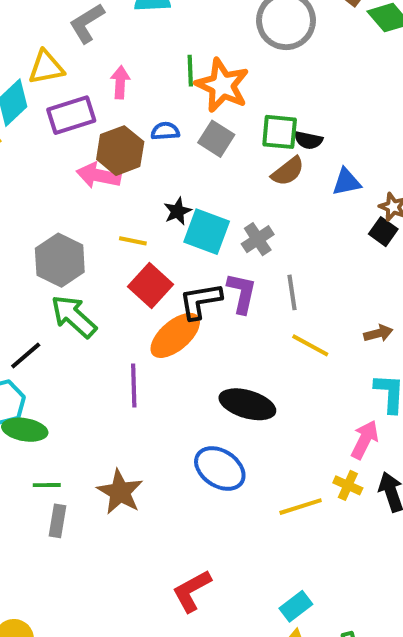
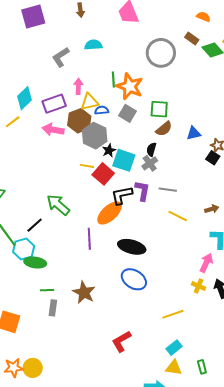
yellow triangle: (46, 67) -> (90, 102), moved
black semicircle: (308, 140) -> (151, 149), moved, turned 96
pink arrow: (98, 175) -> (53, 130), moved
gray hexagon: (60, 260) -> (95, 136), moved
red square: (150, 286) -> (103, 174), moved
gray line: (292, 292) -> (168, 190), turned -72
black ellipse: (247, 404) -> (132, 247), moved
yellow line: (301, 507) -> (173, 314), moved

